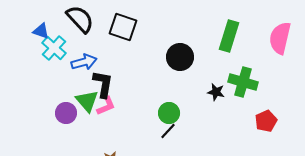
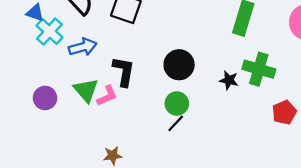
black circle: (180, 57) -> (179, 65), moved
black L-shape: (103, 84) -> (124, 71), moved
purple circle: (66, 113) -> (45, 98), moved

